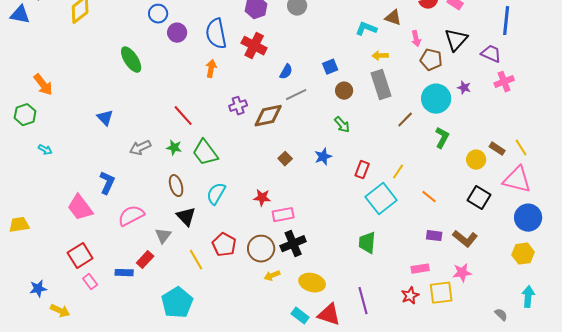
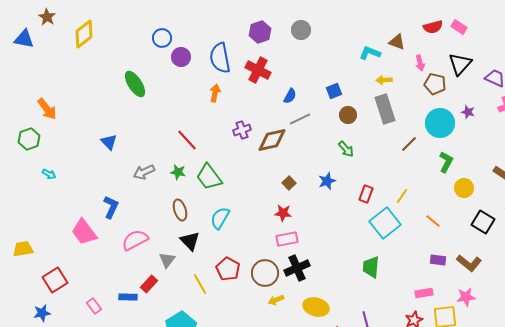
yellow circle: (476, 160) -> (464, 188), moved
red star: (262, 198) -> (283, 213), moved
red square: (80, 256) -> (55, 280), moved

